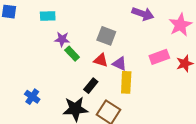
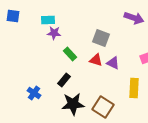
purple star: (62, 39) -> (54, 33), moved
yellow rectangle: (126, 82) -> (134, 88), moved
black rectangle: (91, 86) -> (64, 80), moved

